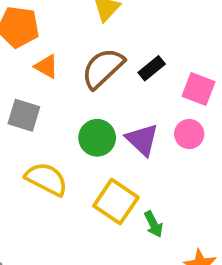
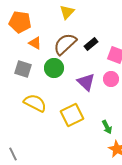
green circle: (97, 138) -> (54, 68), moved
yellow square: (116, 202) -> (72, 115), turned 30
green arrow: (153, 224) -> (107, 127), moved

